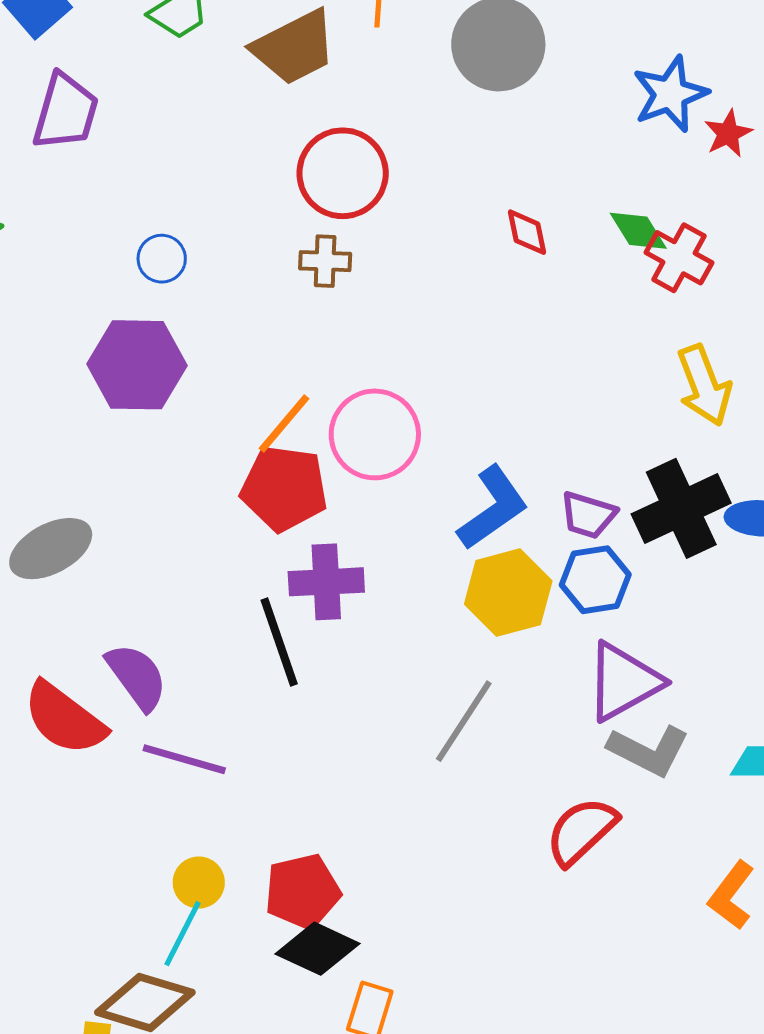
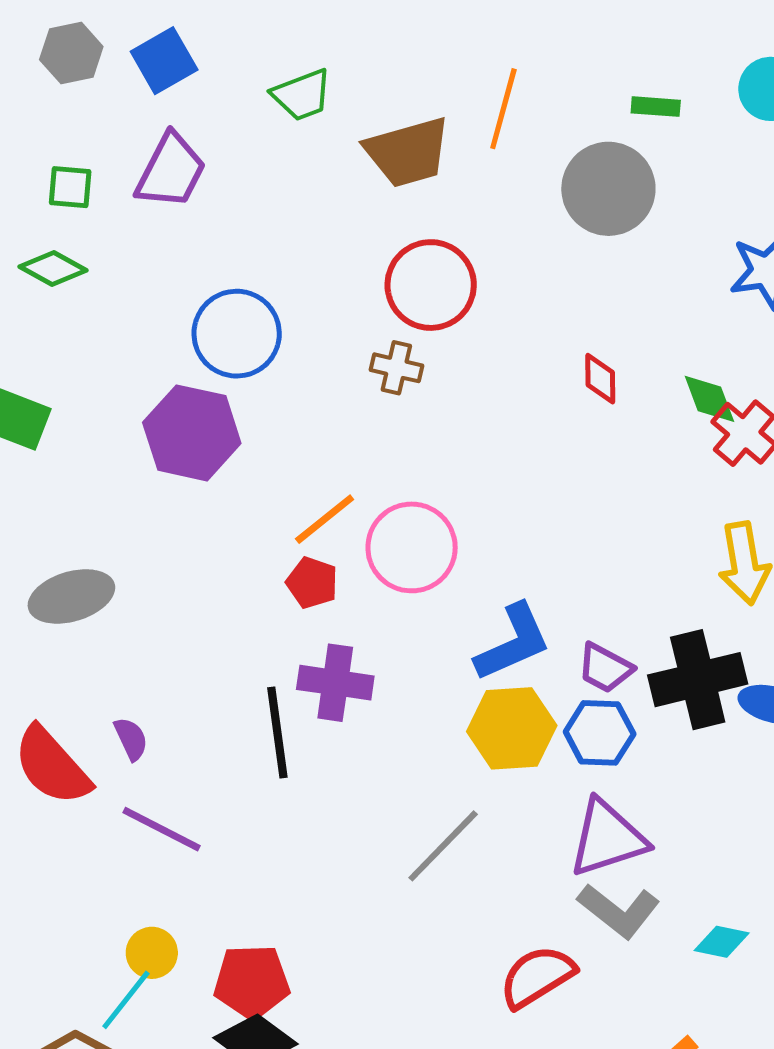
blue circle: (162, 259) -> (237, 334), size x1.8
red pentagon: (284, 488) -> (312, 583), size x0.6
purple semicircle: (137, 677) -> (131, 739), size x0.6

